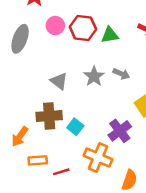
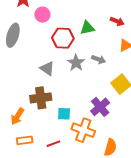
pink circle: (55, 26) -> (42, 15), moved
red hexagon: (83, 28) -> (63, 38), moved
cyan square: (75, 127) -> (64, 114), moved, turned -32
orange rectangle: (38, 160) -> (25, 140), moved

